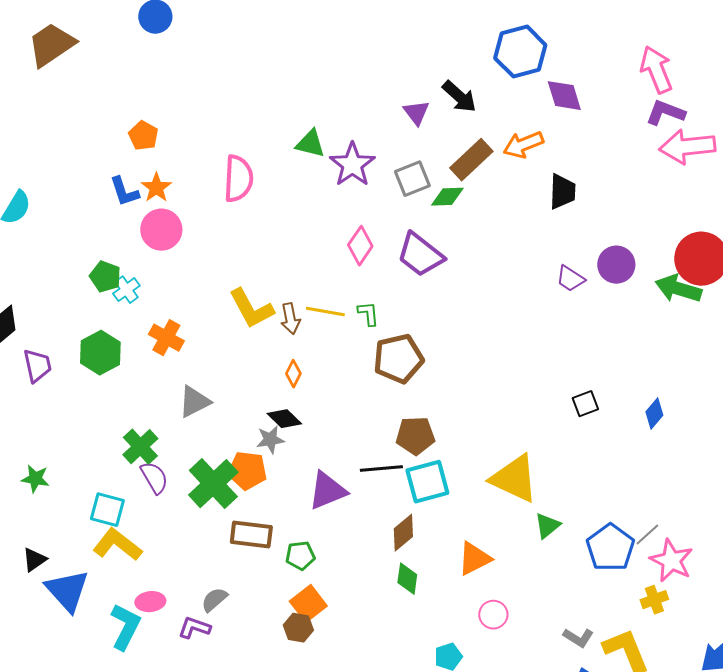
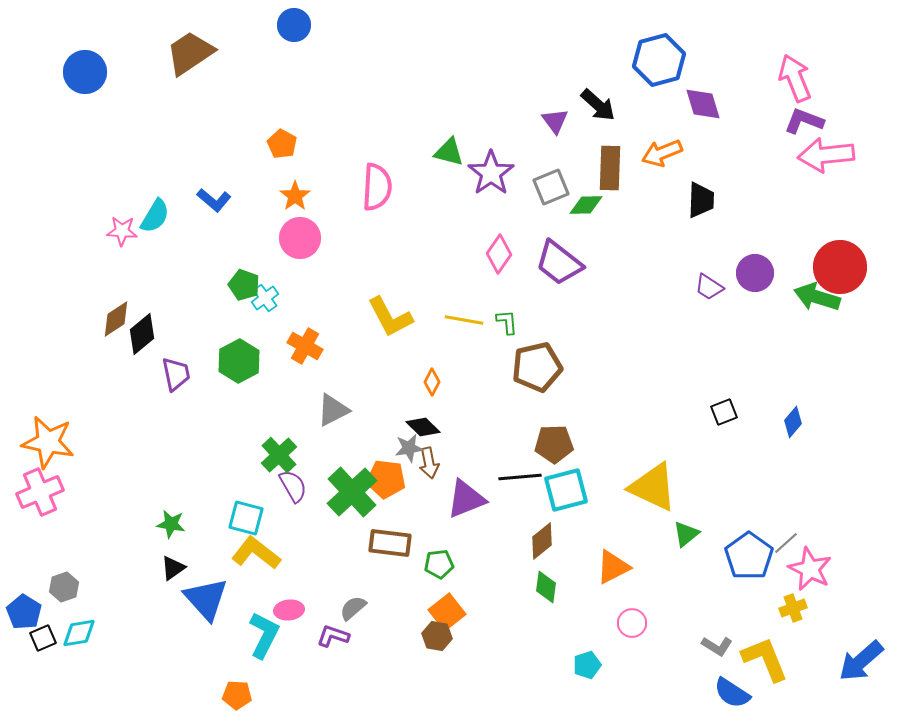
brown rectangle: (471, 160) -> (610, 168), turned -45
blue L-shape: (124, 192) -> (214, 200), moved, turned -32
brown arrow: (290, 319) -> (429, 463), moved
green star: (35, 479) -> (171, 524), moved

